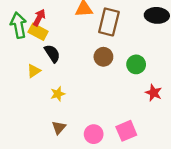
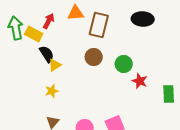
red arrow: (39, 18) -> (49, 21), moved
yellow triangle: (34, 71) -> (55, 65), moved
red star: (154, 93) -> (140, 81), moved

